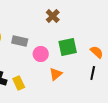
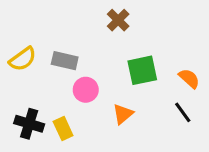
pink circle: (41, 54) -> (86, 90), moved
black line: (93, 73) -> (183, 112), turned -48

